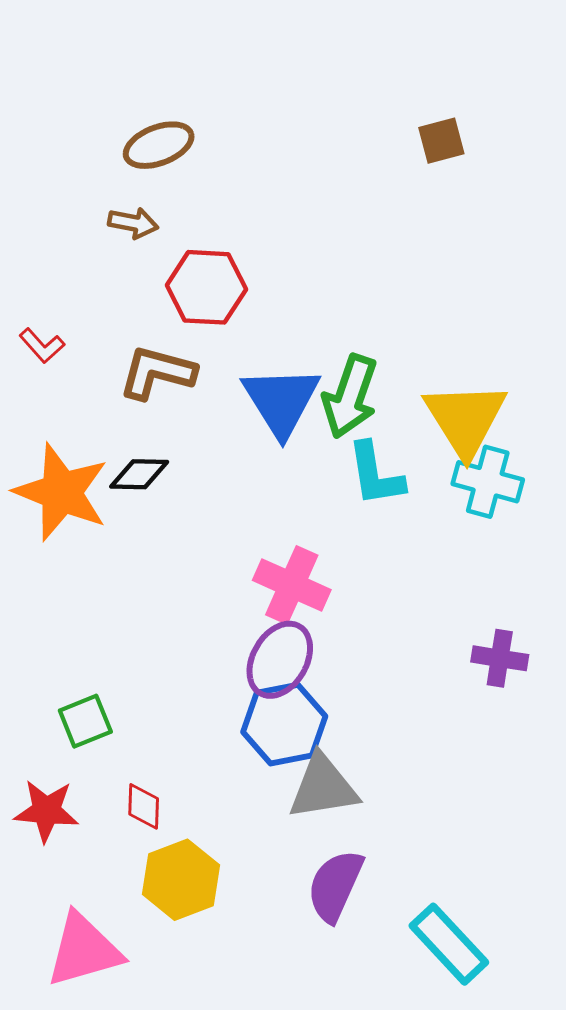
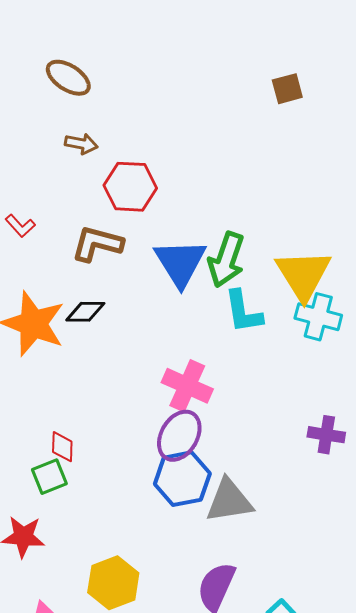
brown ellipse: (159, 145) -> (68, 78), moved, turned 54
gray triangle: (323, 787) -> (229, 501), moved
red diamond: (144, 806) -> (62, 447), moved

